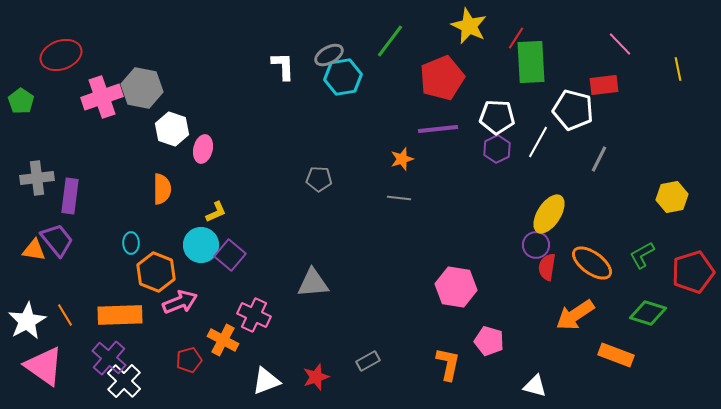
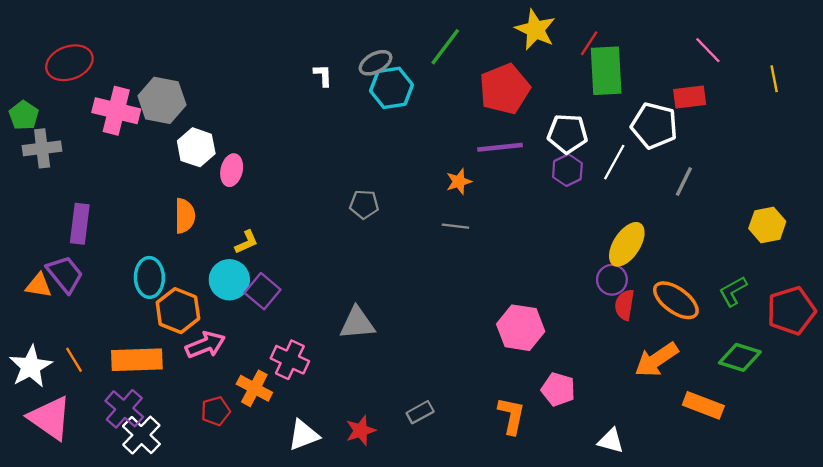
white L-shape: (283, 66) -> (323, 75), size x0.7
pink cross: (102, 97) -> (116, 111), turned 33
gray cross: (37, 178) -> (42, 148), moved
cyan ellipse: (131, 243) -> (149, 277), size x1.6

